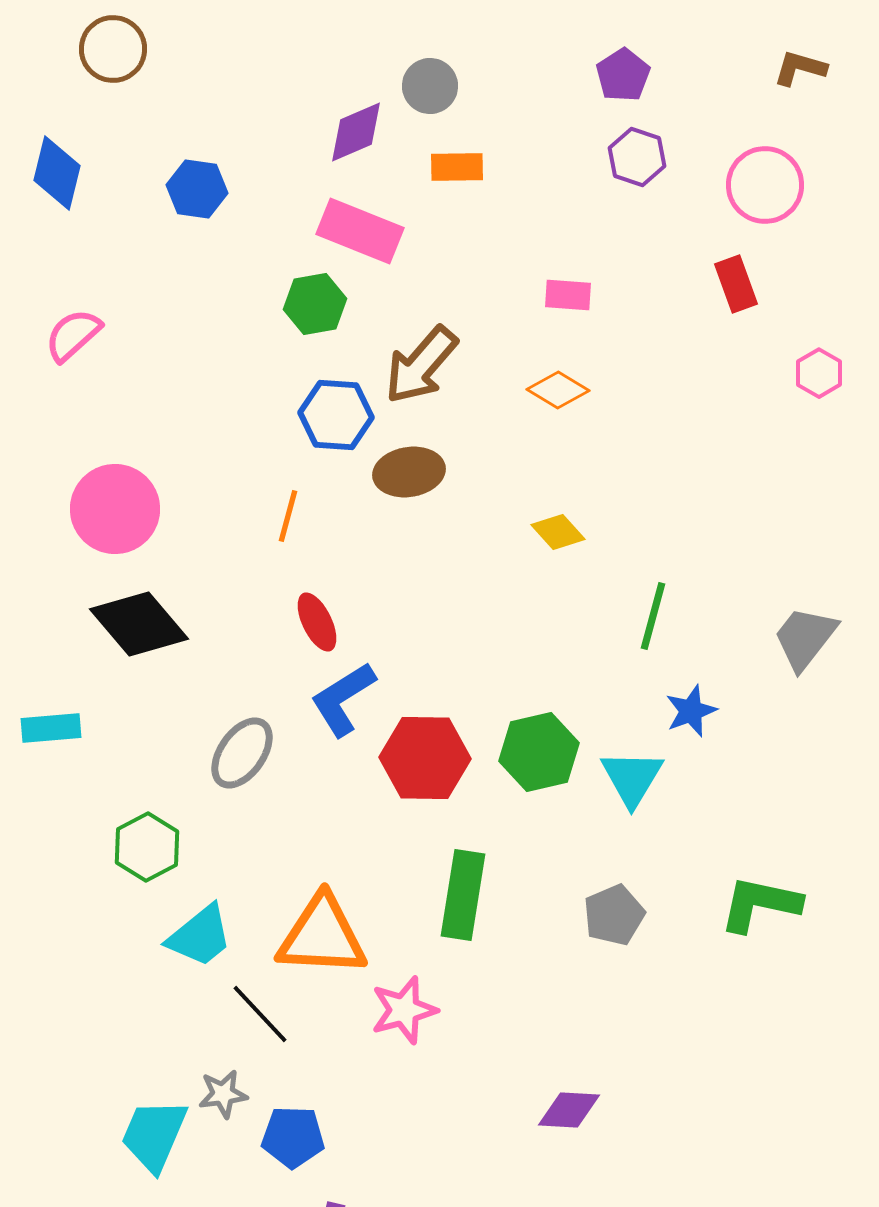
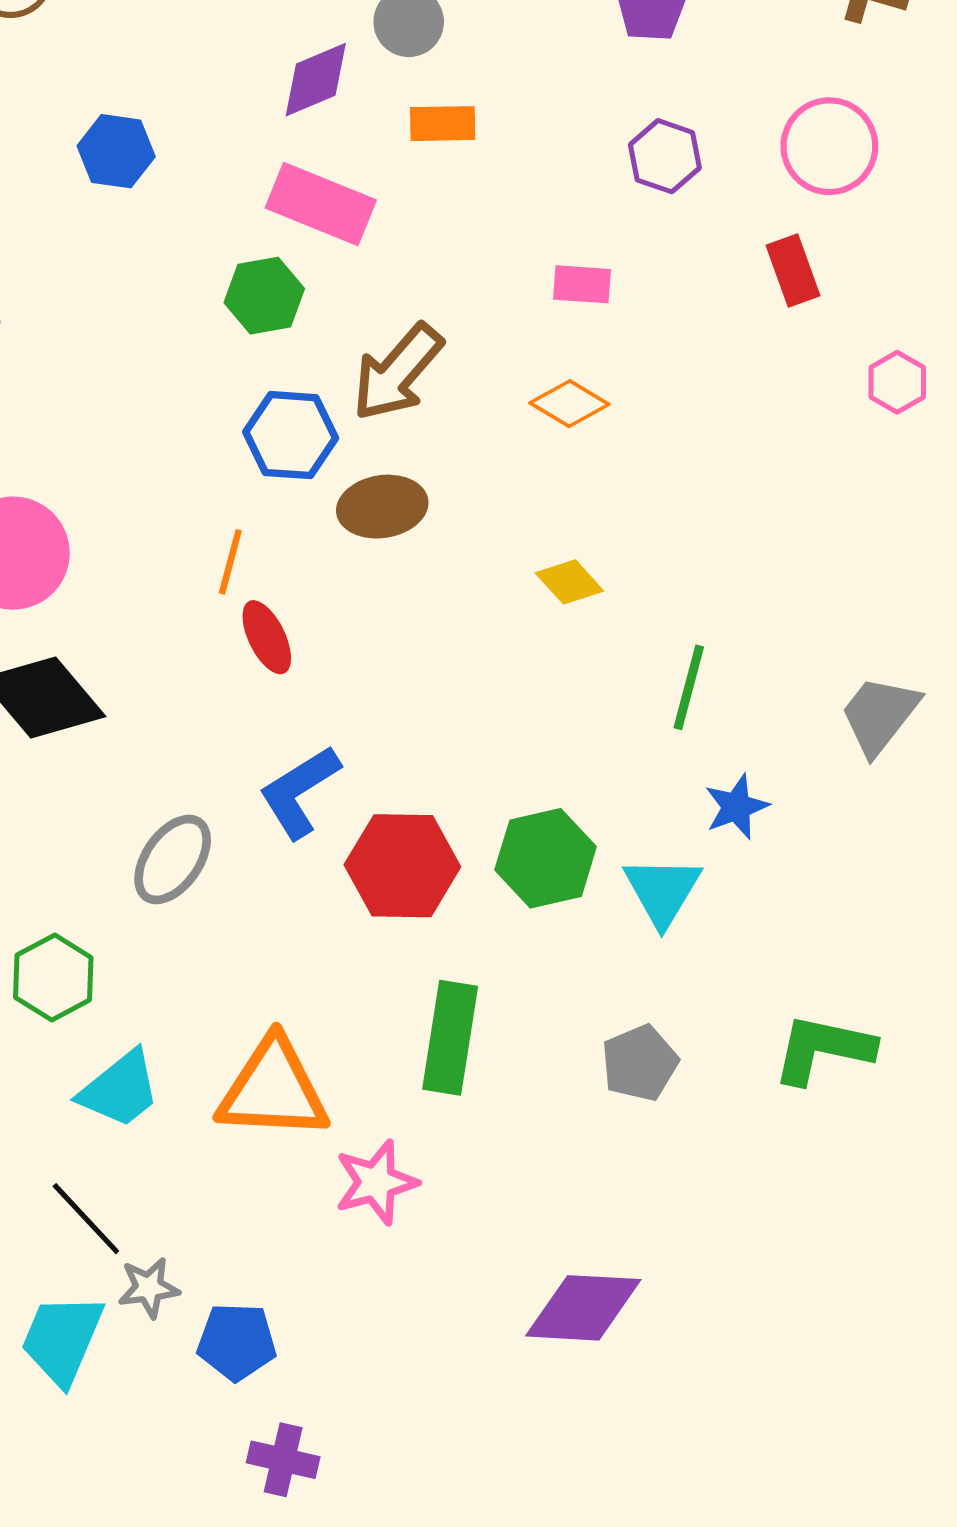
purple hexagon: (637, 157) -> (665, 156), moved
red ellipse: (317, 622) -> (267, 637), moved
black line: (260, 1014) -> (86, 1219), moved
purple diamond: (569, 1110) -> (583, 1308), size x1.5

